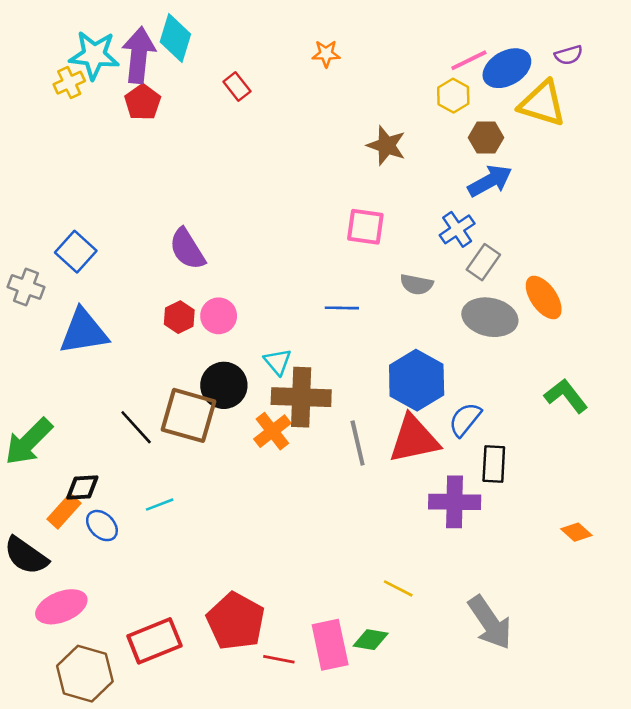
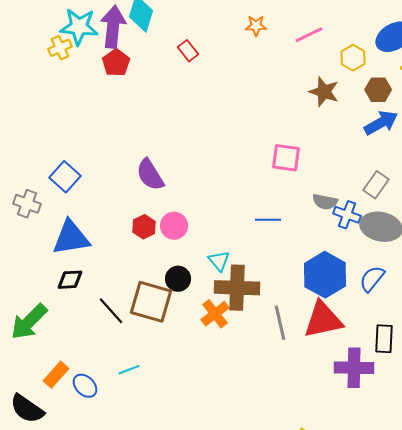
pink line: (469, 60) -> (309, 35), moved
brown star: (386, 145) -> (324, 92), moved
blue cross: (457, 229) -> (347, 215), moved, turned -36
black circle: (224, 385) -> (178, 279), size x0.7
blue semicircle: (465, 419) -> (372, 279), moved
black diamond: (82, 488) -> (70, 280), moved

